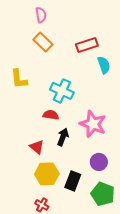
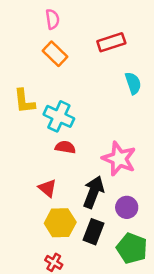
red rectangle: (87, 45) -> (111, 42), moved
cyan cross: (62, 91) -> (59, 116), moved
black arrow: (63, 137) -> (93, 192), moved, size x1.4

